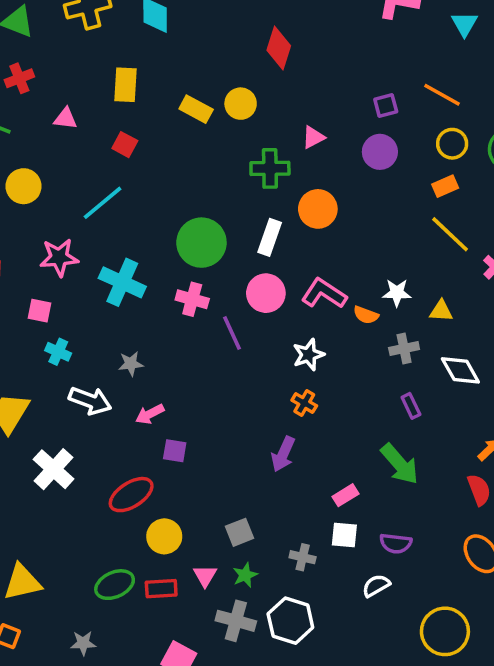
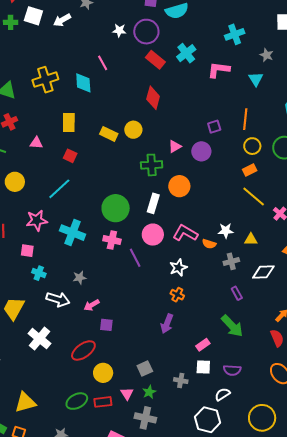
orange line: (442, 95) -> (245, 119), turned 70
purple circle: (380, 152) -> (201, 151), moved
white diamond: (460, 370) -> (263, 272), turned -60
white hexagon: (290, 621) -> (208, 420), moved

